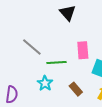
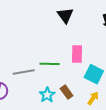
gray line: (32, 47) -> (24, 72), moved, turned -55
cyan star: (45, 83) -> (47, 95), moved

